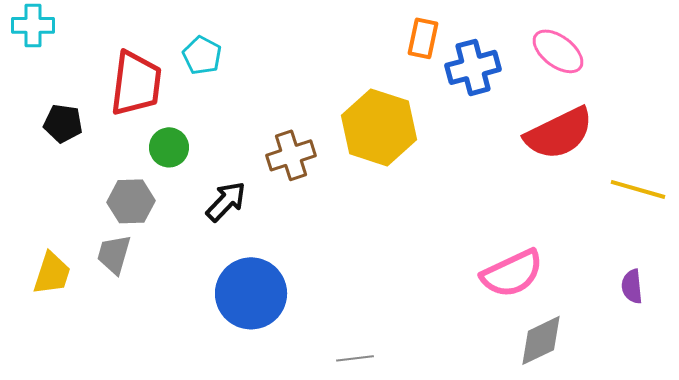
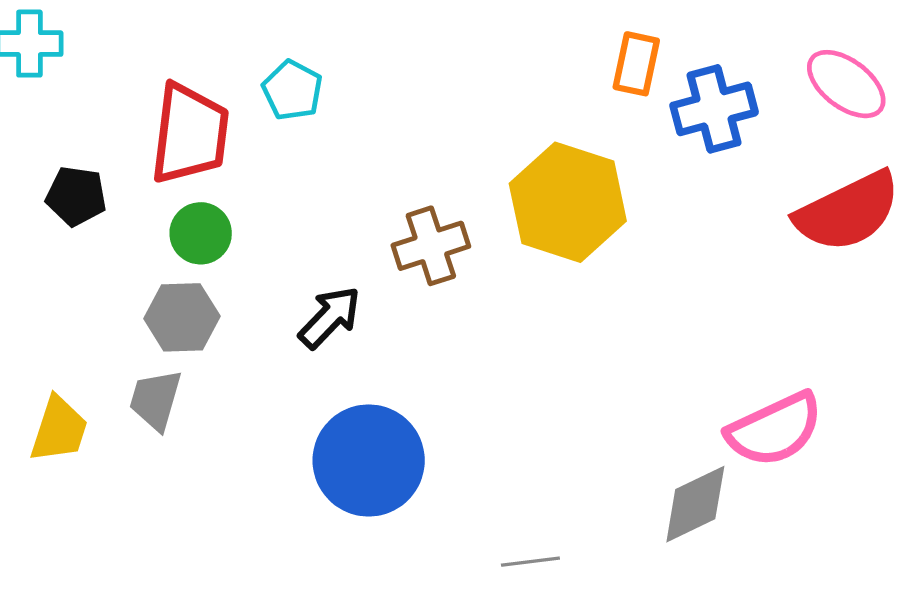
green circle: (169, 147) -> (201, 233), moved
gray diamond: (541, 340) -> (695, 504), moved

